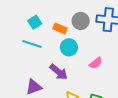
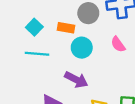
pink semicircle: (96, 63) -> (118, 44), moved, turned 104

